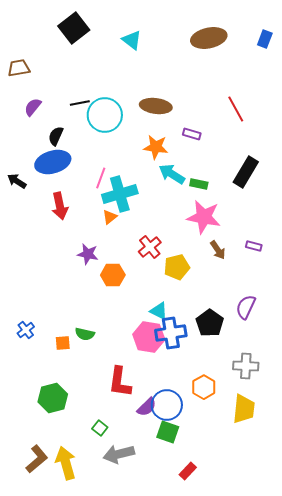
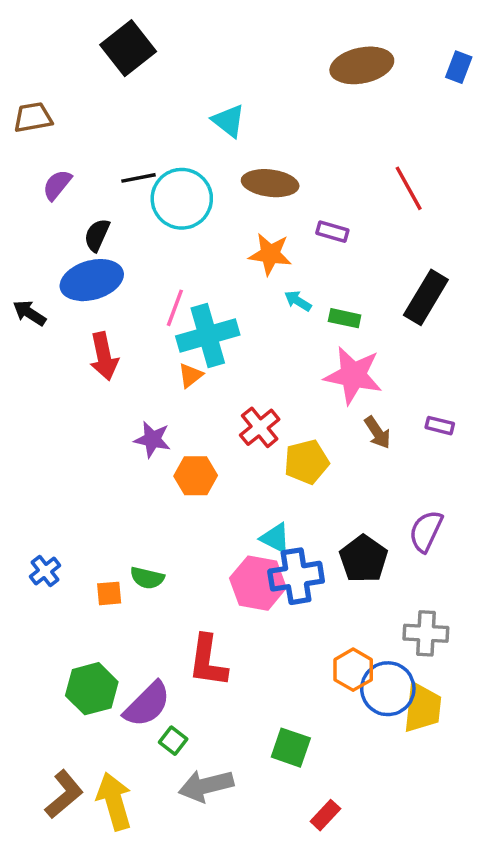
cyan triangle: (132, 40) -> (229, 121), moved
cyan arrow: (172, 174) -> (298, 301), size x0.6
blue circle: (167, 405) -> (388, 689), moved
purple semicircle: (147, 407) -> (147, 704), moved, size x1.4

